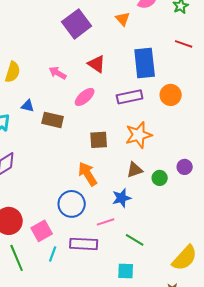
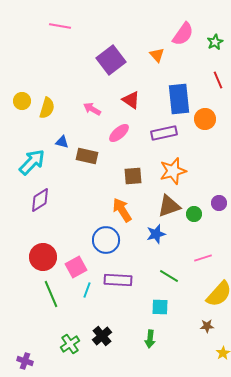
red line: (184, 44) -> (218, 80), turned 48
orange circle: (171, 95) -> (205, 119), moved
brown triangle: (135, 170) -> (169, 206), size x1.4
pink line: (106, 222) -> (203, 258), moved

